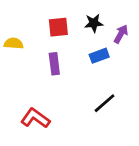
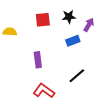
purple rectangle: (54, 64) -> (38, 60), moved
red L-shape: (35, 118) -> (44, 91), moved

